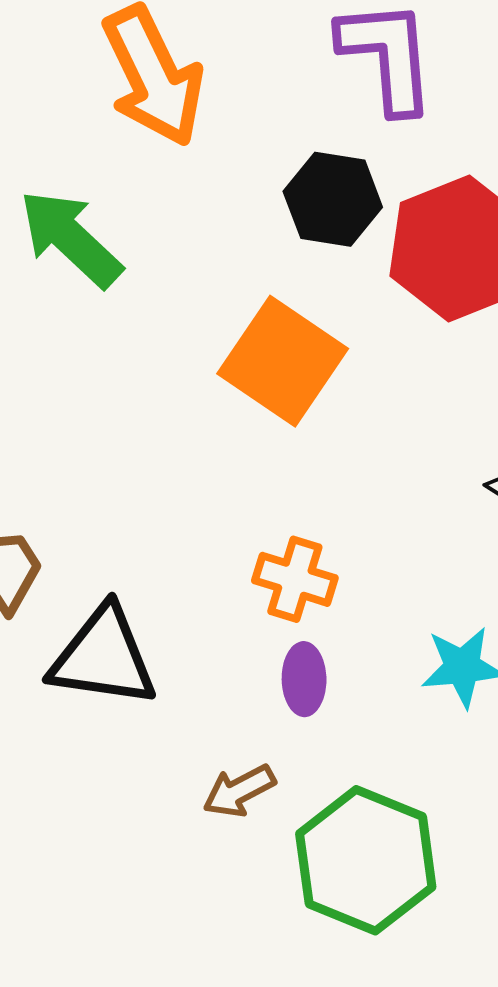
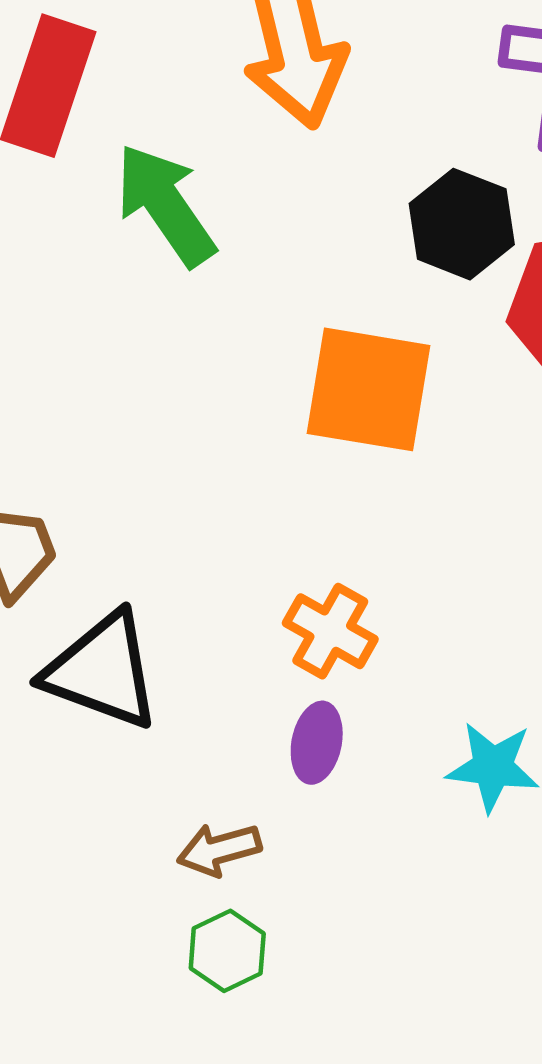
orange square: (283, 361) -> (368, 389), turned -37
green hexagon: (366, 860) -> (227, 951), moved, size x0.5

